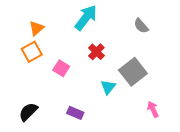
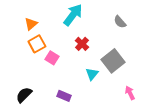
orange square: (32, 52) -> (37, 44), moved

